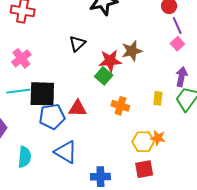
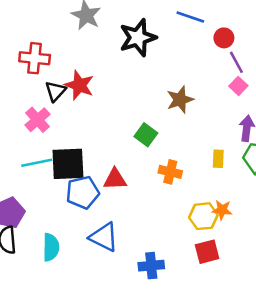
black triangle: (77, 44) -> (55, 91), moved
red star: (110, 61) -> (79, 85), moved, turned 30

